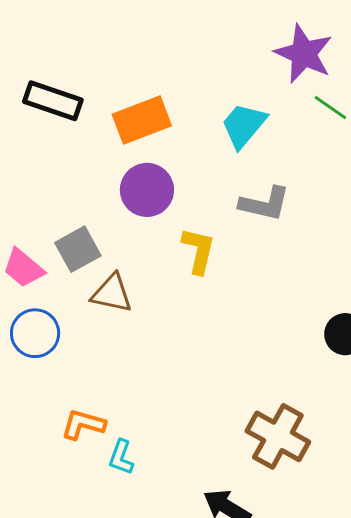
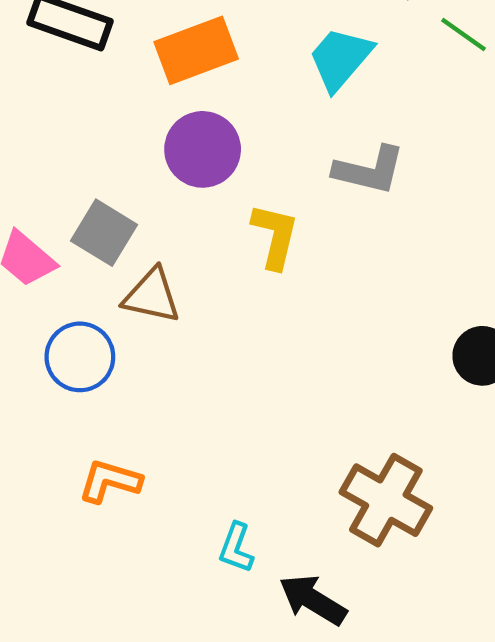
gray square: (78, 249) -> (104, 233), turned -30
blue circle: (35, 333) -> (80, 357), moved
cyan L-shape: (121, 457) -> (236, 548), moved

